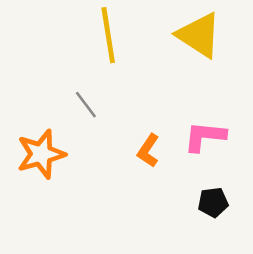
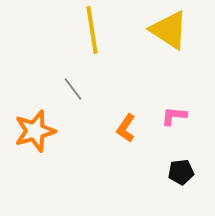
pink L-shape: (205, 136) -> (174, 116), size x0.7

